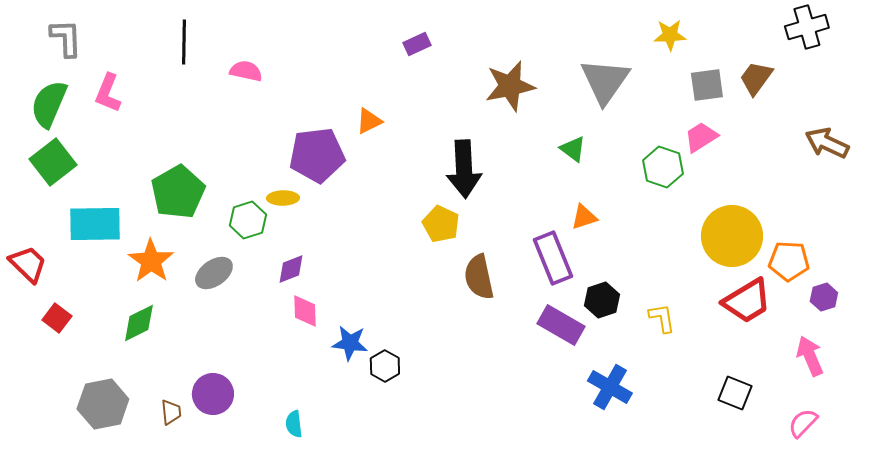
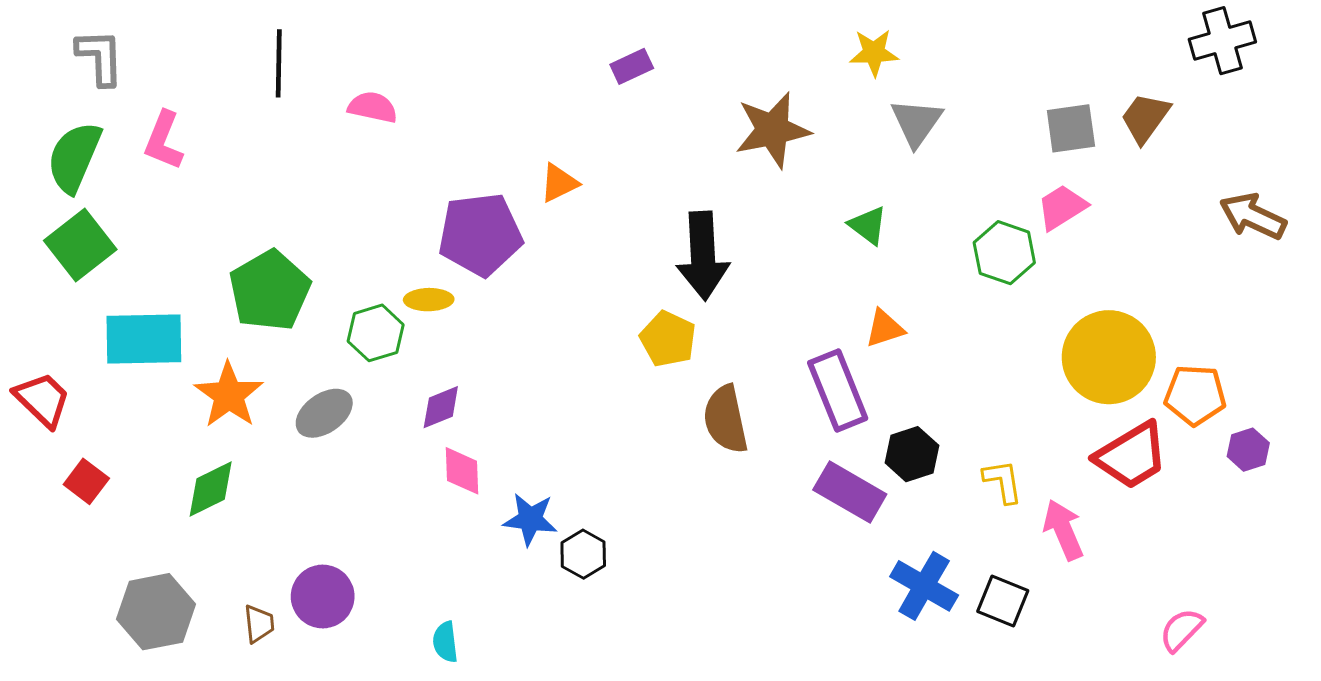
yellow star: (670, 35) -> (874, 53), moved
gray triangle: (605, 81) -> (916, 122), size x0.7
pink arrow: (810, 356) -> (1063, 530), moved
black square: (735, 393) -> (1003, 601), moved
pink semicircle: (803, 423) -> (1182, 630), moved

